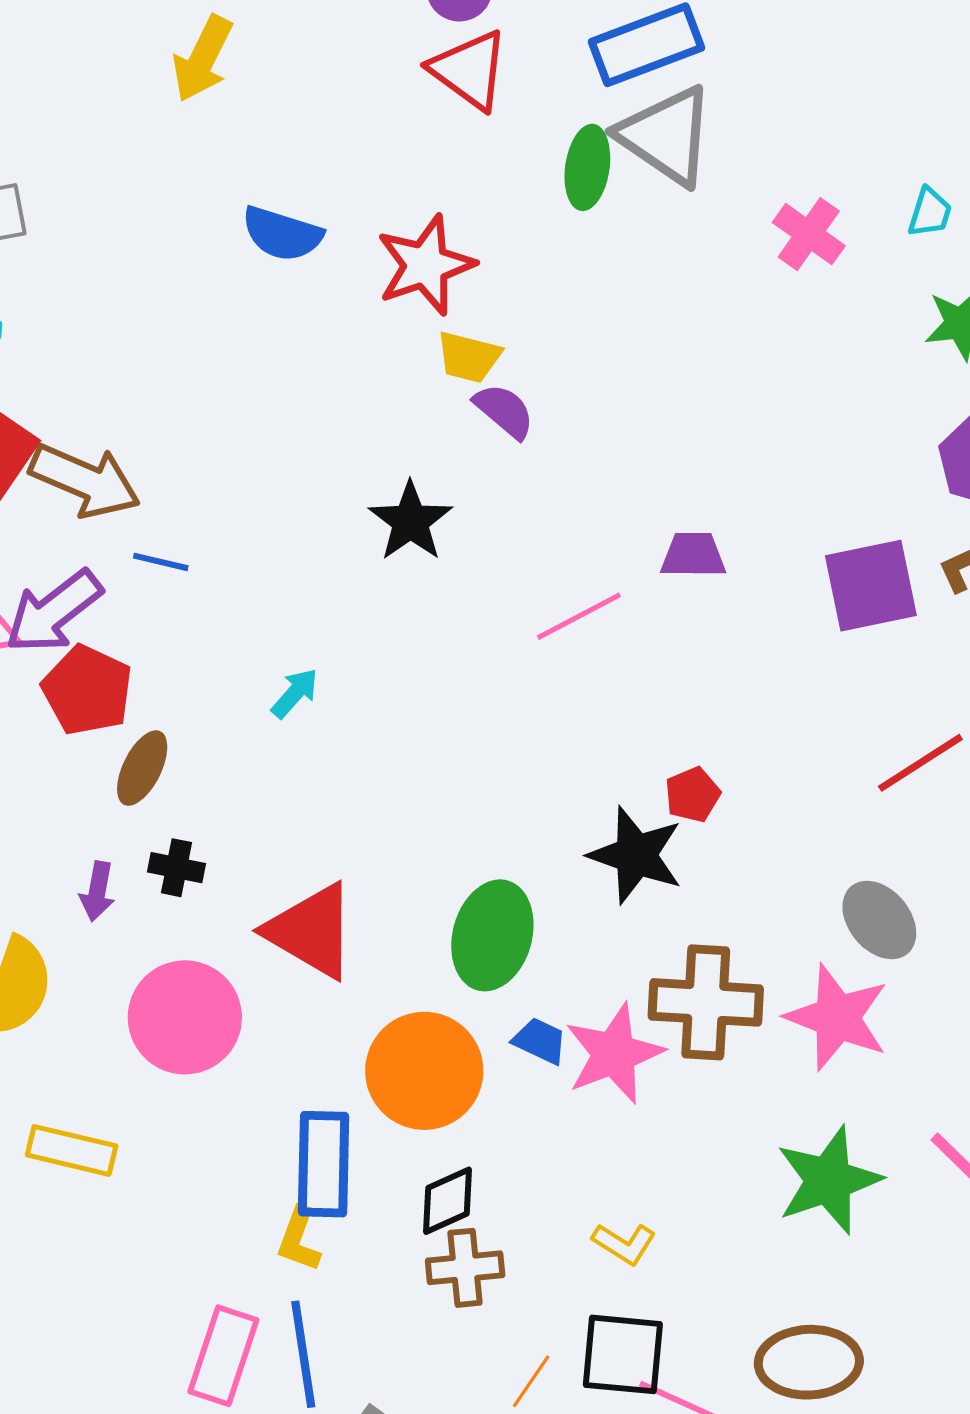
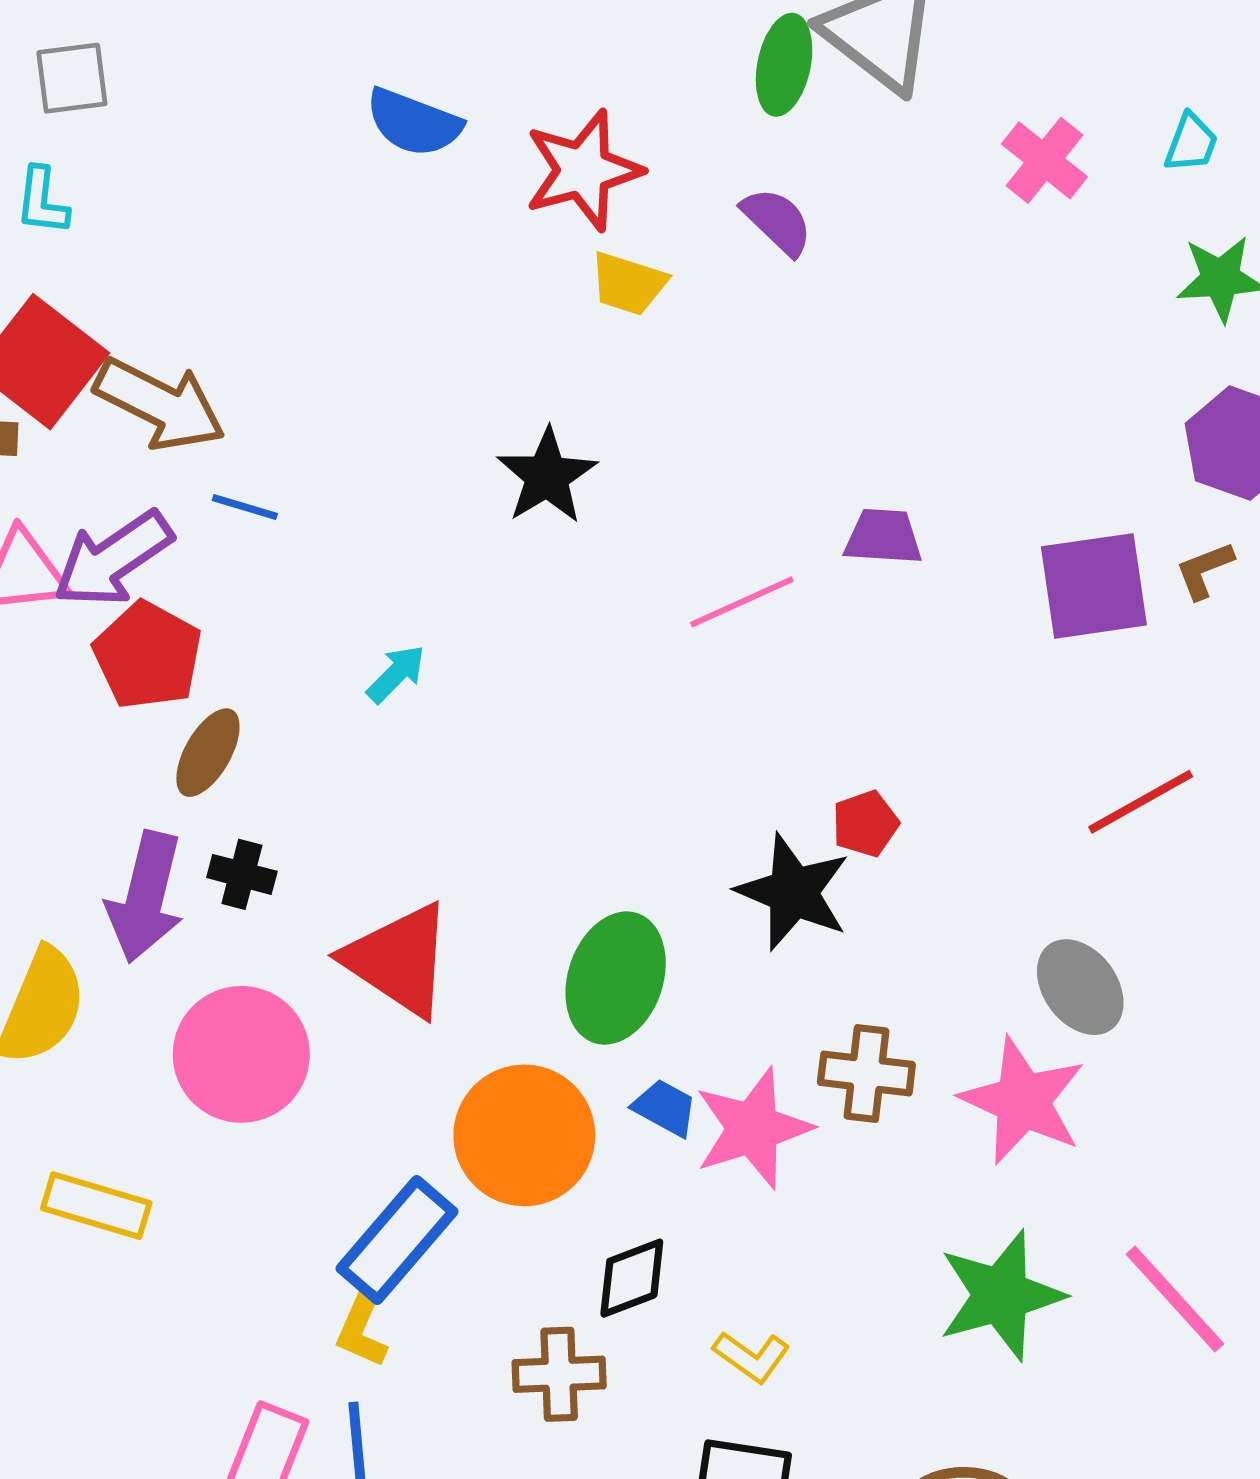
purple semicircle: (504, 411) -> (777, 221), moved
purple arrow: (97, 891) -> (145, 897), size x1.8
brown cross: (706, 1002) -> (866, 1073), size x0.7
blue rectangle: (324, 1164) -> (397, 1240), turned 36
black diamond: (447, 1201) -> (632, 1278), moved

